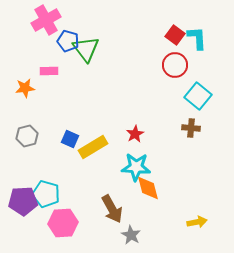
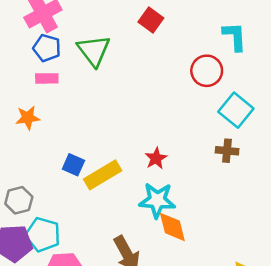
red square: (175, 35) -> (151, 20), moved
blue pentagon: (68, 41) -> (47, 48), moved
orange star: (25, 88) -> (28, 118), moved
gray hexagon: (27, 136) -> (19, 200), moved

